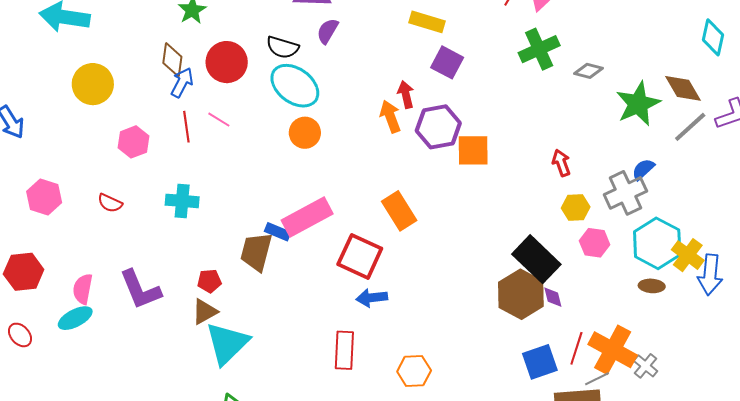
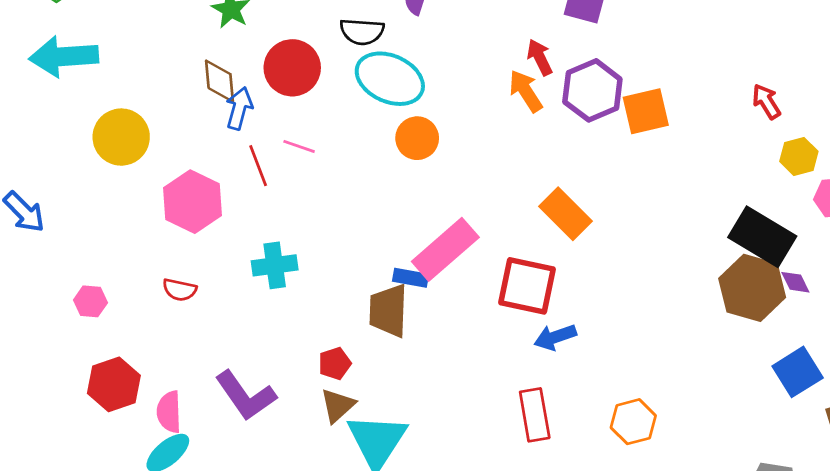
pink hexagon: (134, 142) -> (193, 202), size x1.4
pink hexagon: (44, 197) -> (90, 301), size x0.7
red hexagon: (24, 272) -> (114, 384), moved

